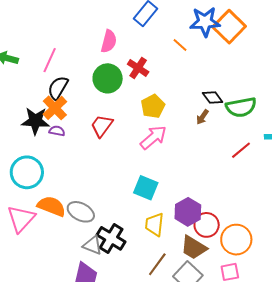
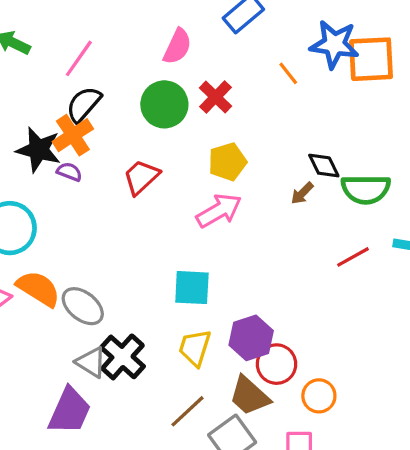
orange square: (229, 27) -> (371, 59), turned 32
cyan square: (146, 188) -> (192, 288), turned -30
orange circle: (236, 240) -> (319, 396), size x0.7

